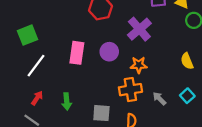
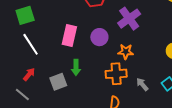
white line: (36, 66) -> (31, 44), turned -75
green arrow: (67, 101) -> (76, 67), moved
gray square: (101, 113) -> (58, 82), moved, turned -30

